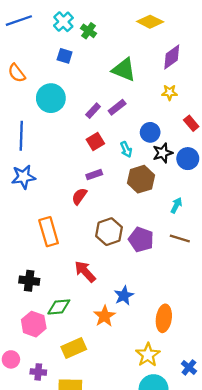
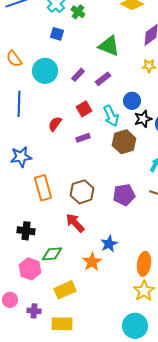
orange semicircle: (17, 73) -> (14, 59), moved
purple rectangle: (93, 111) -> (78, 75), moved
cyan arrow: (126, 149) -> (111, 116), size x1.5
blue star: (23, 177) -> (21, 157), moved
red semicircle: (79, 196) -> (55, 124), moved
brown hexagon: (109, 232) -> (82, 192), moved
purple pentagon: (141, 240) -> (124, 195), turned -30
yellow star: (148, 355) -> (144, 291), moved

